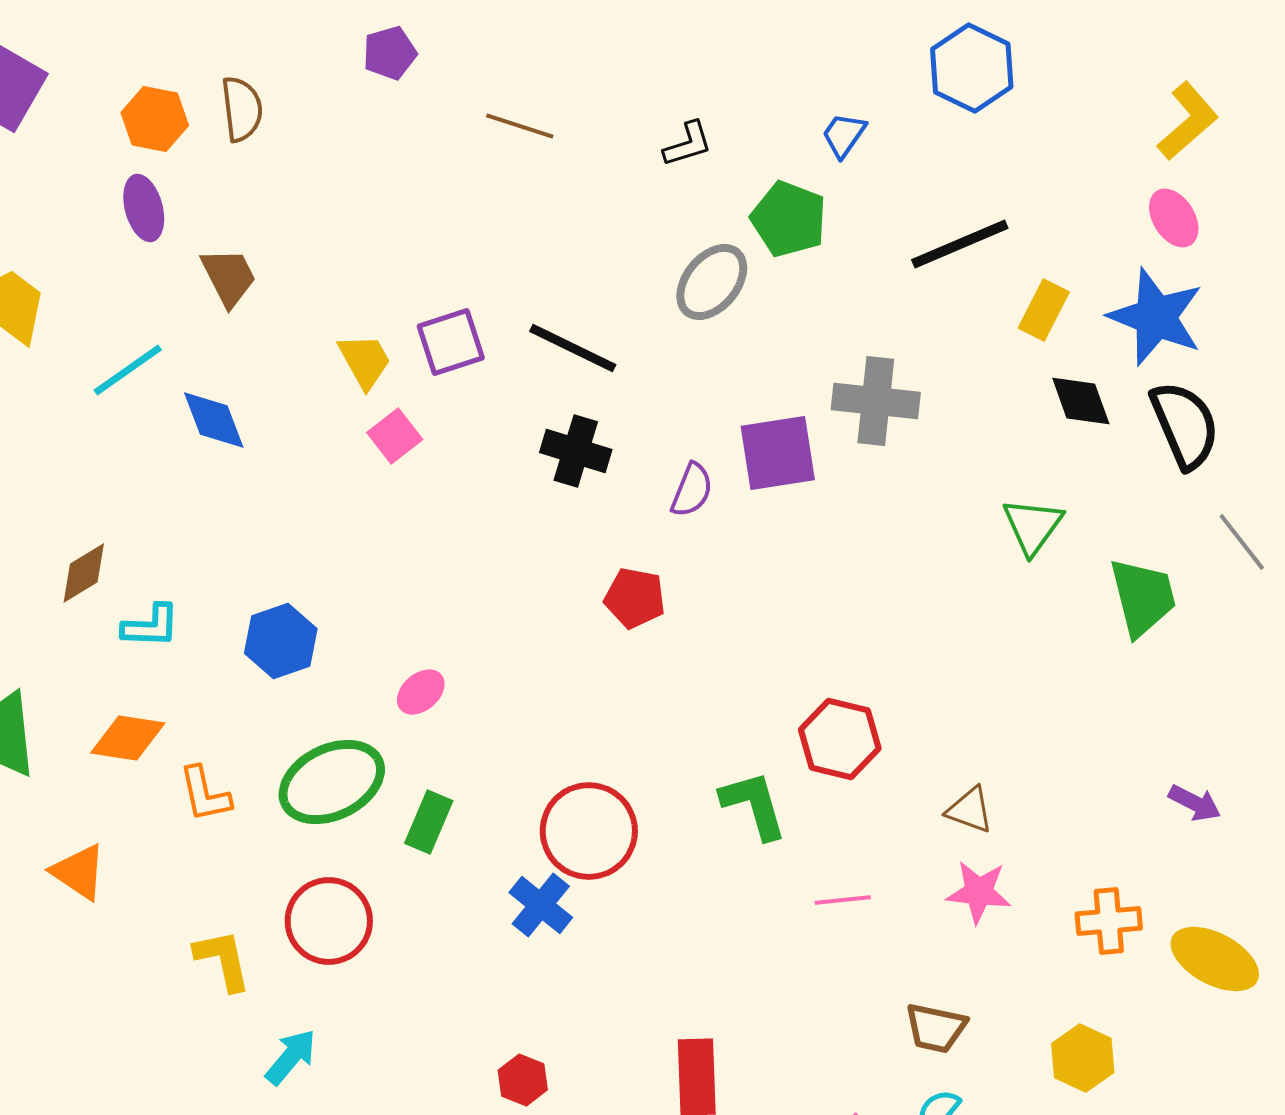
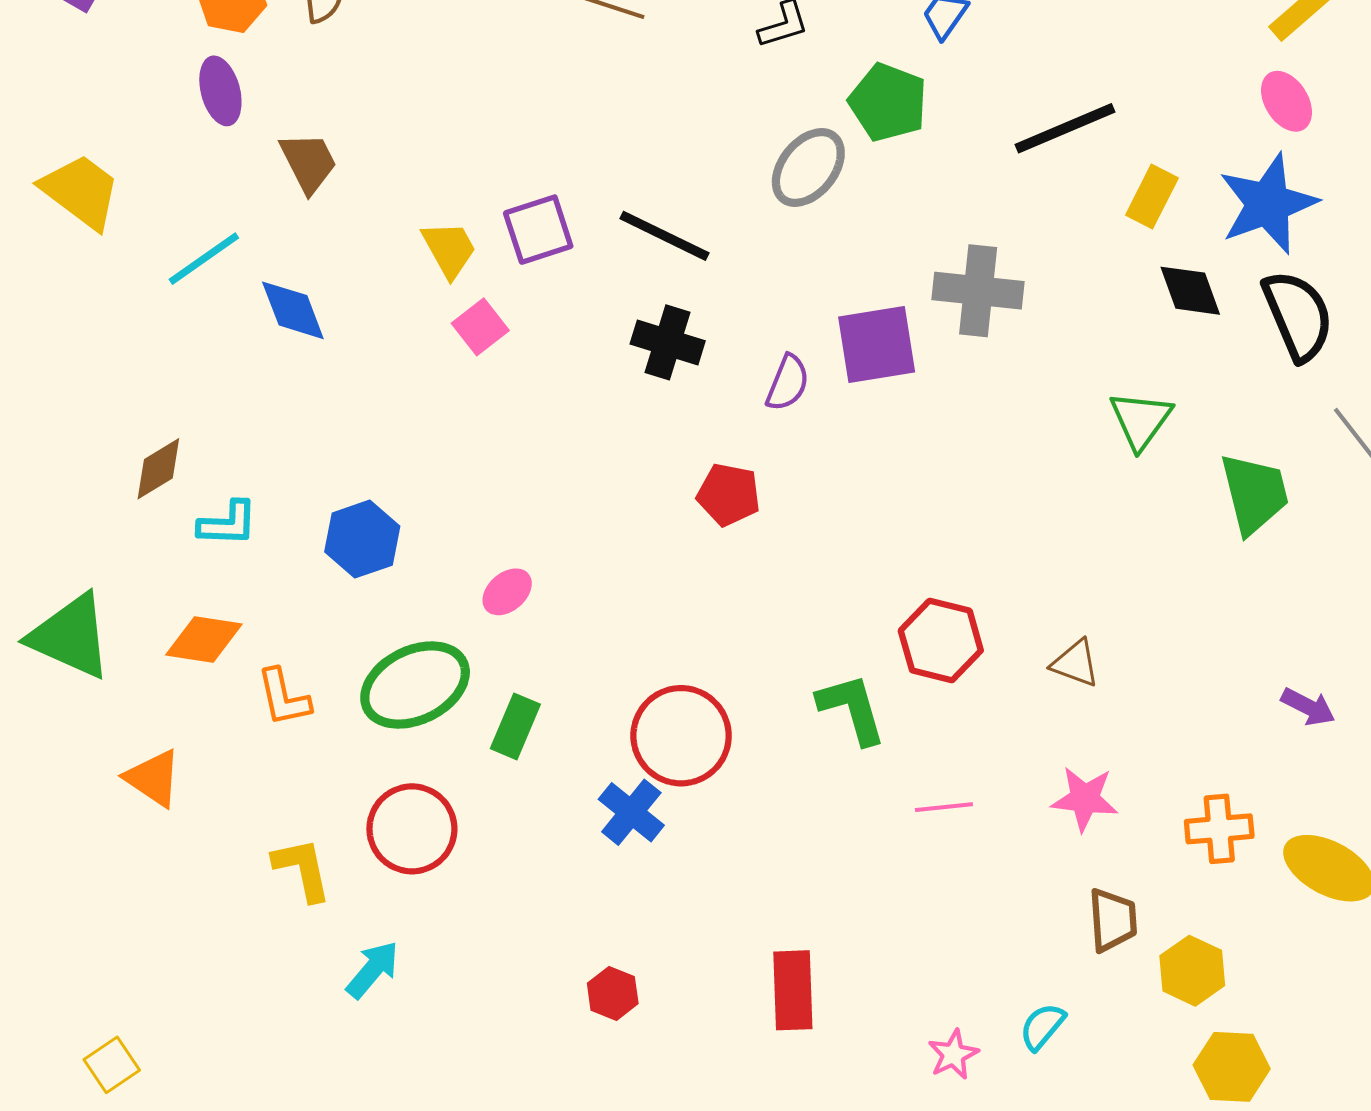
blue star: (1156, 317) -> (1268, 204), turned 30
brown triangle: (970, 810) -> (1075, 663), moved
brown trapezoid: (936, 1028) -> (1113, 920), moved, turned -106

